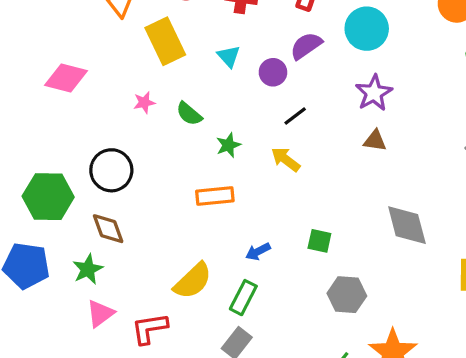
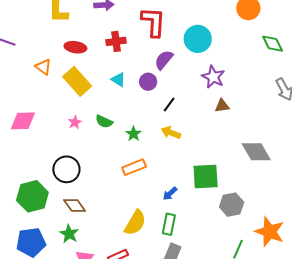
green square: (319, 241) -> (206, 176), size x1.8

